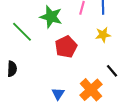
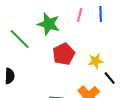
yellow star: (103, 35) -> (96, 61), moved

